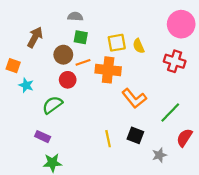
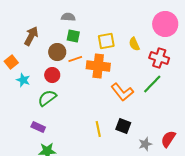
yellow semicircle: (139, 46) -> (134, 44), moved
orange square: (13, 66) -> (11, 62), turned 32
red circle: (68, 80) -> (52, 75), moved
green line: (170, 113) -> (152, 84), moved
red semicircle: (184, 138) -> (168, 139), moved

